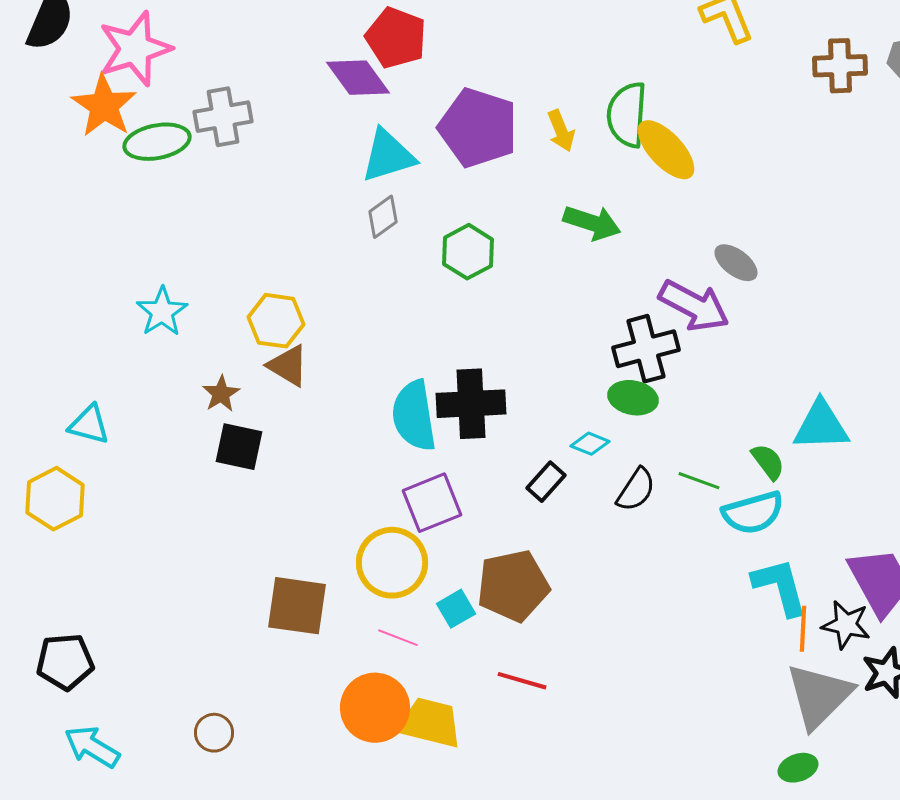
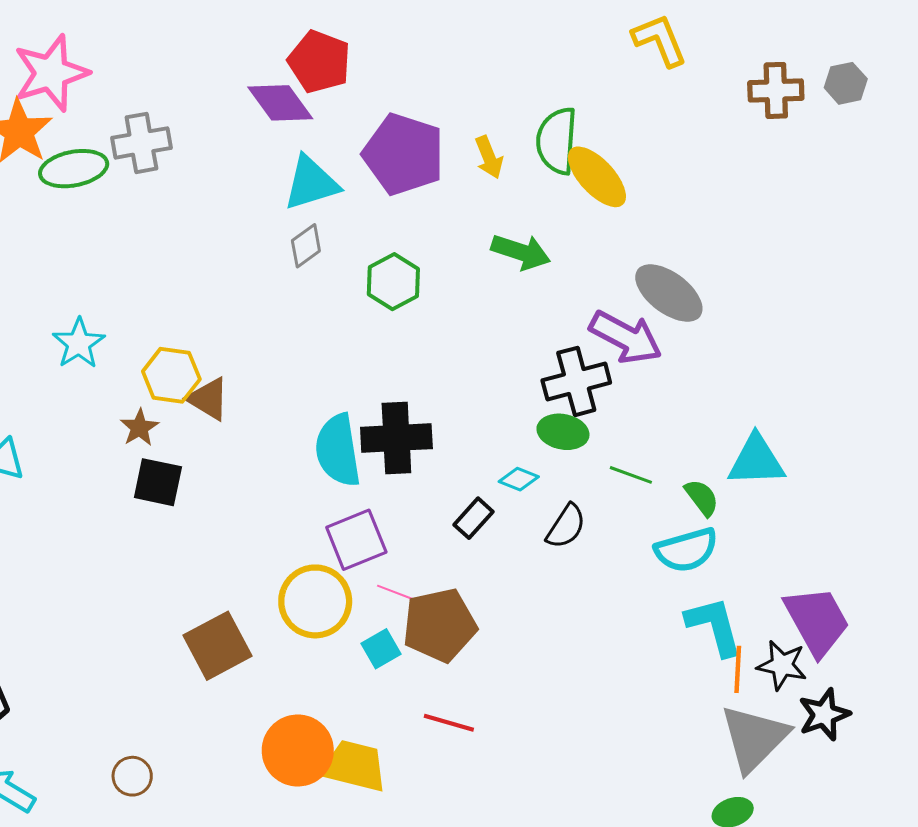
gray ellipse: (736, 263) -> (669, 293), size x1.5
yellow hexagon: (276, 321) -> (171, 375), moved
green line: (699, 481) -> (631, 475), moved
brown square: (297, 606) -> (218, 646), turned -36
pink line: (398, 638) -> (397, 593), moved

